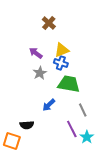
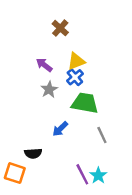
blue cross: (61, 63) -> (75, 77), turned 32
purple line: (72, 129) -> (82, 174), moved
cyan star: (87, 137) -> (98, 176), moved

